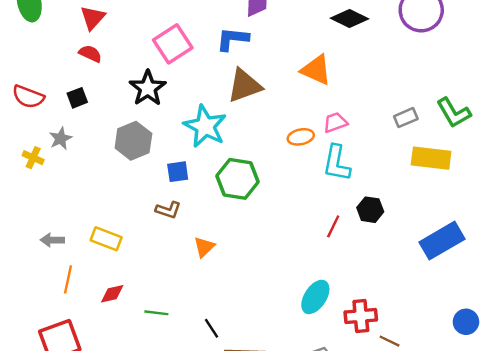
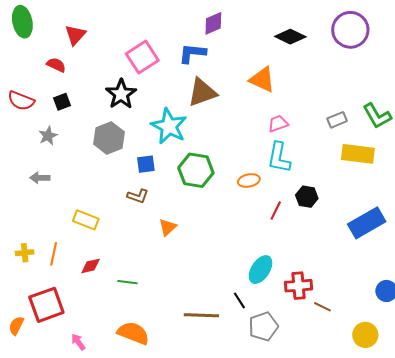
red semicircle: (90, 54) -> (56, 65), moved
orange ellipse: (301, 137) -> (249, 180), moved
yellow cross: (33, 158) -> (25, 253), moved, turned -30
gray arrow: (52, 240) -> (40, 178), moved
black line: (211, 328) -> (239, 300), moved

